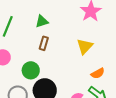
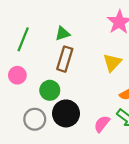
brown rectangle: (44, 43) -> (65, 59), size x1.5

